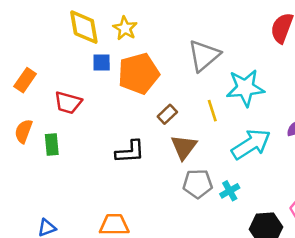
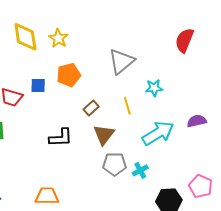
blue square: (102, 62) -> (38, 85), moved
orange pentagon: (139, 74) -> (69, 75), size x0.7
cyan star: (245, 88) -> (154, 88), size x0.6

